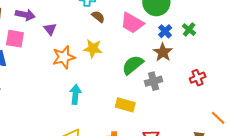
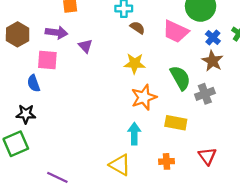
orange star: (64, 57) -> (144, 97), moved
green semicircle: (133, 65) -> (180, 78), turned 105
cyan arrow: (75, 94) -> (134, 134), moved

